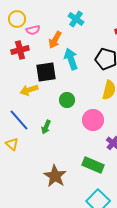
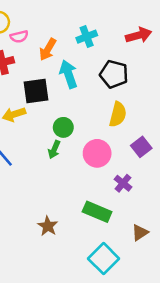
cyan cross: (76, 19) -> (87, 37), moved, turned 35
green arrow: (46, 127) -> (54, 149), moved
brown star: (55, 176) -> (48, 226), size x0.7

